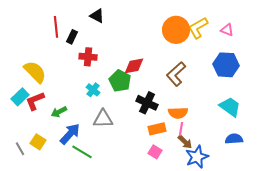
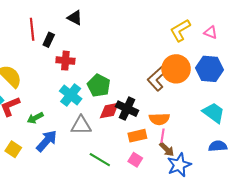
orange circle: (176, 30) -> (176, 69), moved
red diamond: (134, 66) -> (109, 111), moved
cyan cross: (93, 90) -> (71, 95), size x1.5
green line: (82, 152) -> (100, 160), moved

